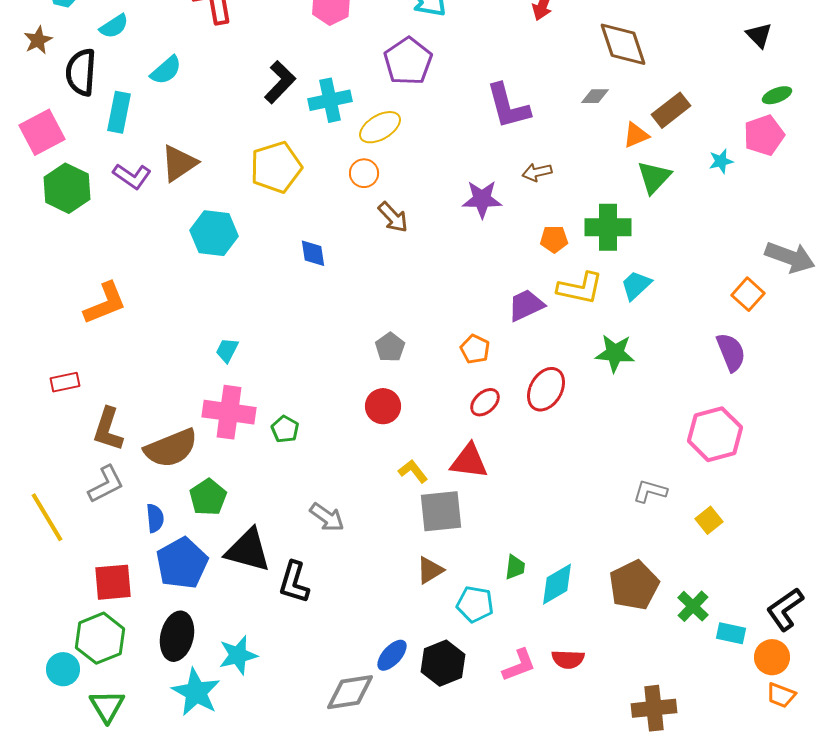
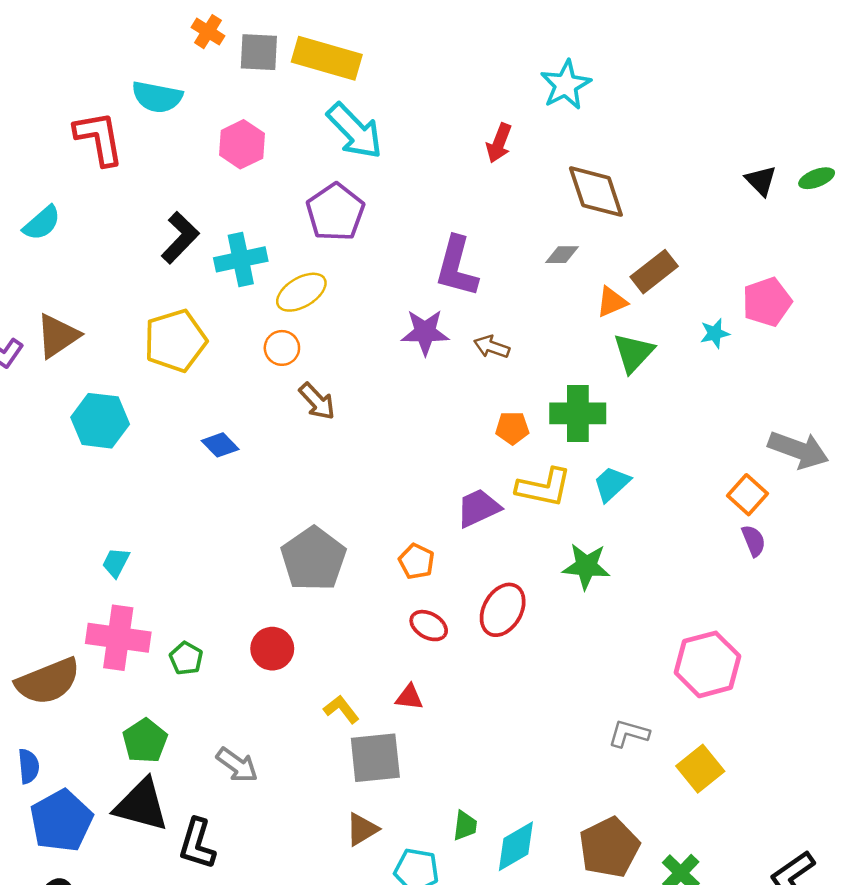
green ellipse: (777, 95) -> (817, 178), moved
purple L-shape: (508, 106) -> (457, 267), turned 30
brown arrow: (537, 172) -> (492, 347), turned 32
purple star: (482, 199) -> (425, 332), moved
blue diamond: (313, 253) -> (220, 445), turned -36
gray pentagon: (390, 347) -> (313, 559), size x1.8
purple semicircle: (731, 352) -> (754, 541), moved, size x0.7
red ellipse: (485, 402) -> (429, 626), turned 72
red circle: (383, 406) -> (272, 649), moved
red triangle: (469, 461) -> (409, 697), size x0.6
green pentagon: (208, 497) -> (145, 741), moved
yellow square: (709, 520) -> (700, 769), size x1.4

